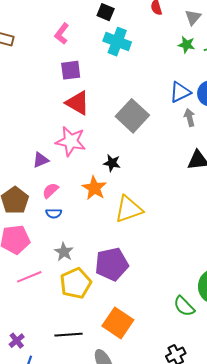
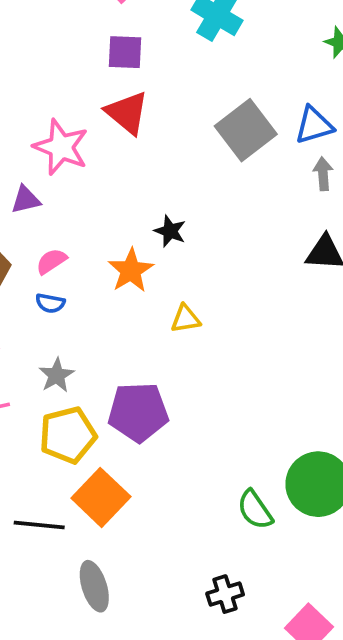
gray square: (132, 116) -> (246, 130), moved
pink star: (71, 141) -> (61, 147), moved
purple triangle: (41, 160) -> (26, 200), moved
yellow triangle: (129, 209) -> (186, 319), size x0.6
orange square: (118, 323) -> (101, 497), moved

